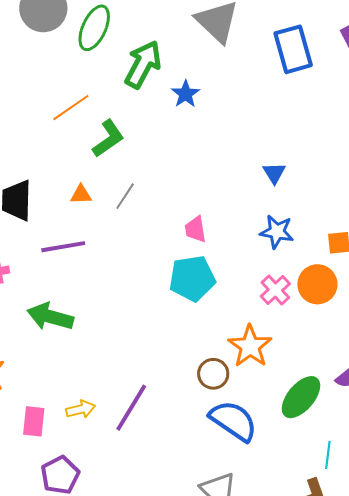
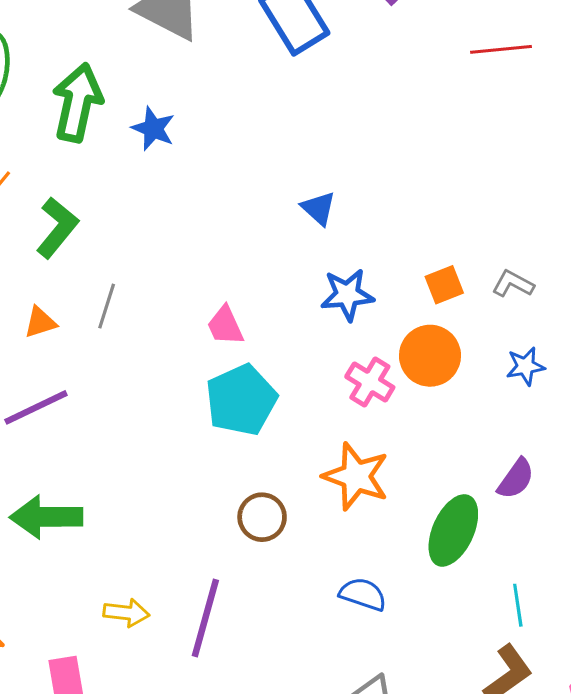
brown circle: (213, 374) -> (262, 517), moved
yellow arrow: (81, 409) -> (126, 613), moved, turned 36
blue semicircle: (233, 421) -> (363, 594), size x0.6

